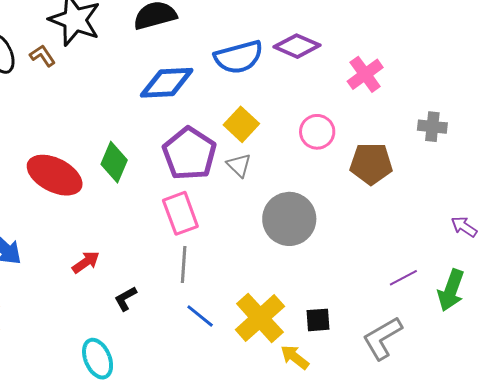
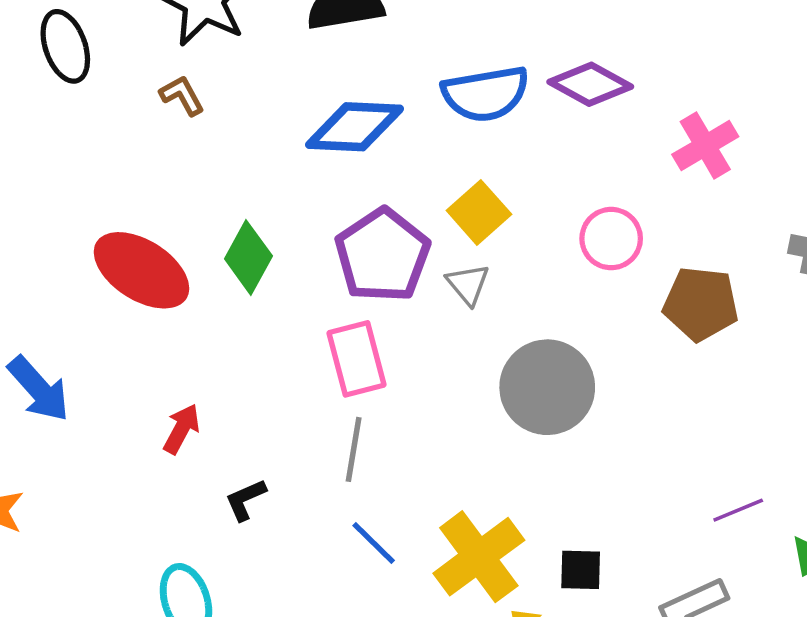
brown L-shape: (43, 56) -> (182, 95), moved
red arrow: (86, 262) -> (182, 429), turned -32

